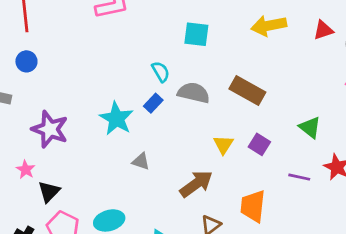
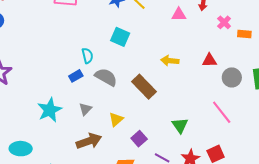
yellow arrow: (269, 26) -> (170, 61), moved, size x0.7
cyan star: (116, 119) -> (50, 110), moved
purple square: (259, 144) -> (139, 139), moved
gray triangle: (141, 161) -> (85, 109), moved, turned 40

